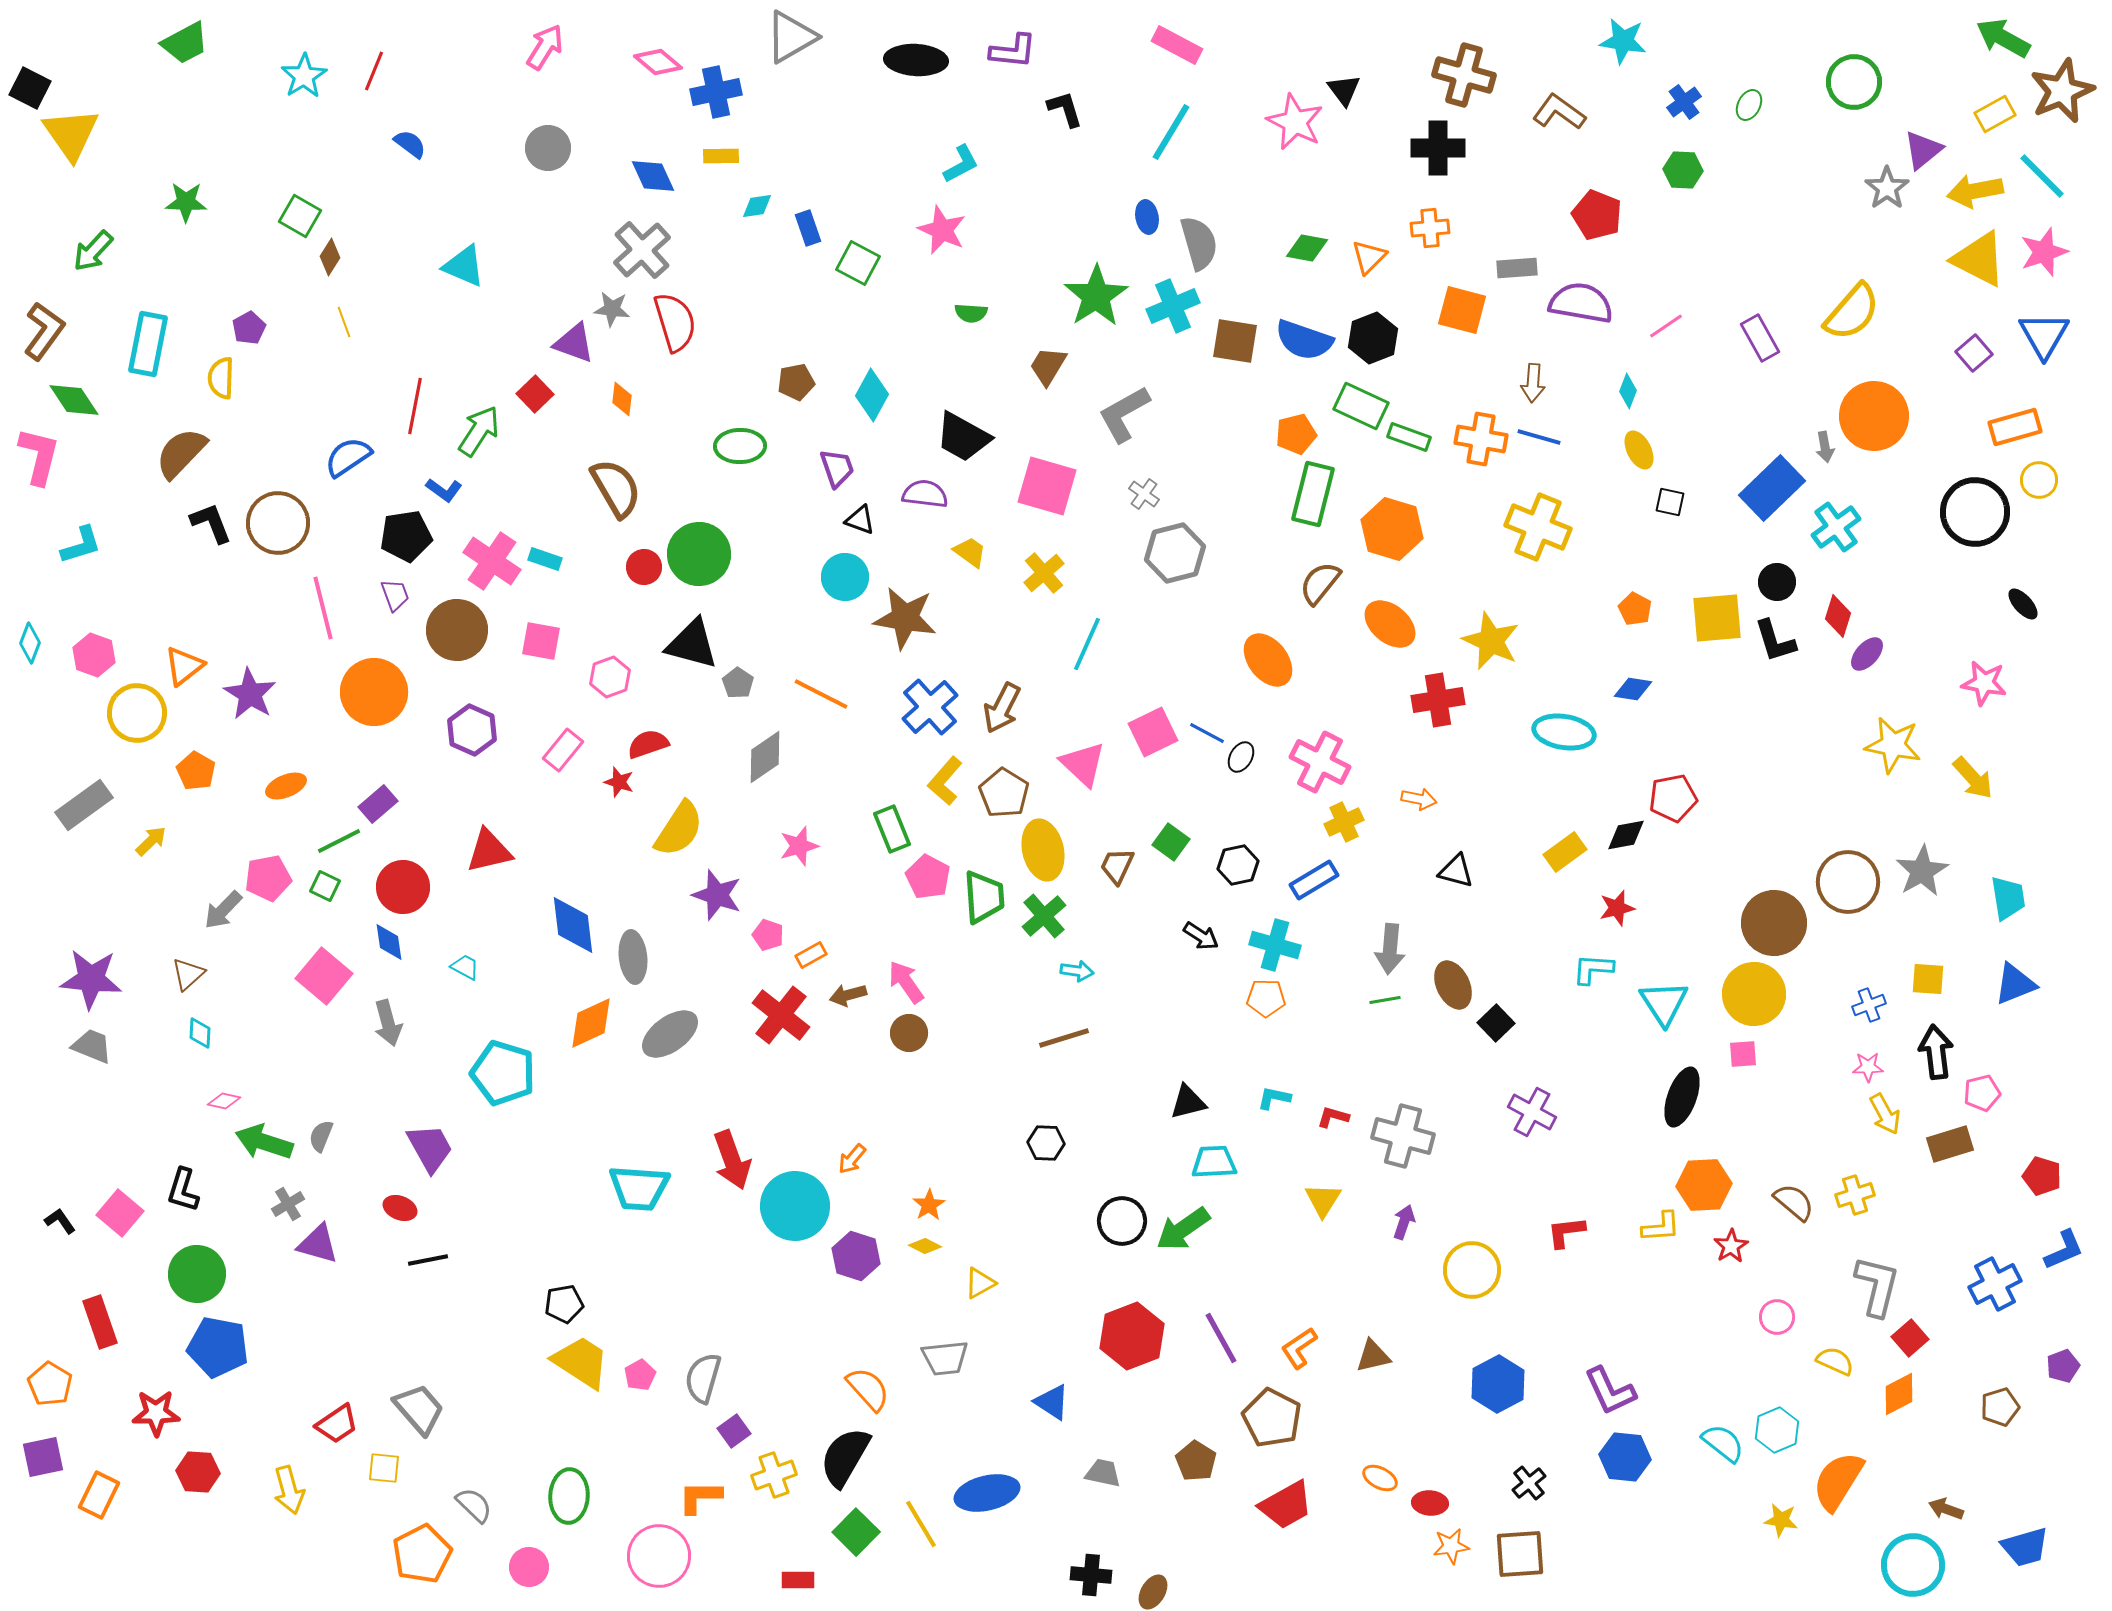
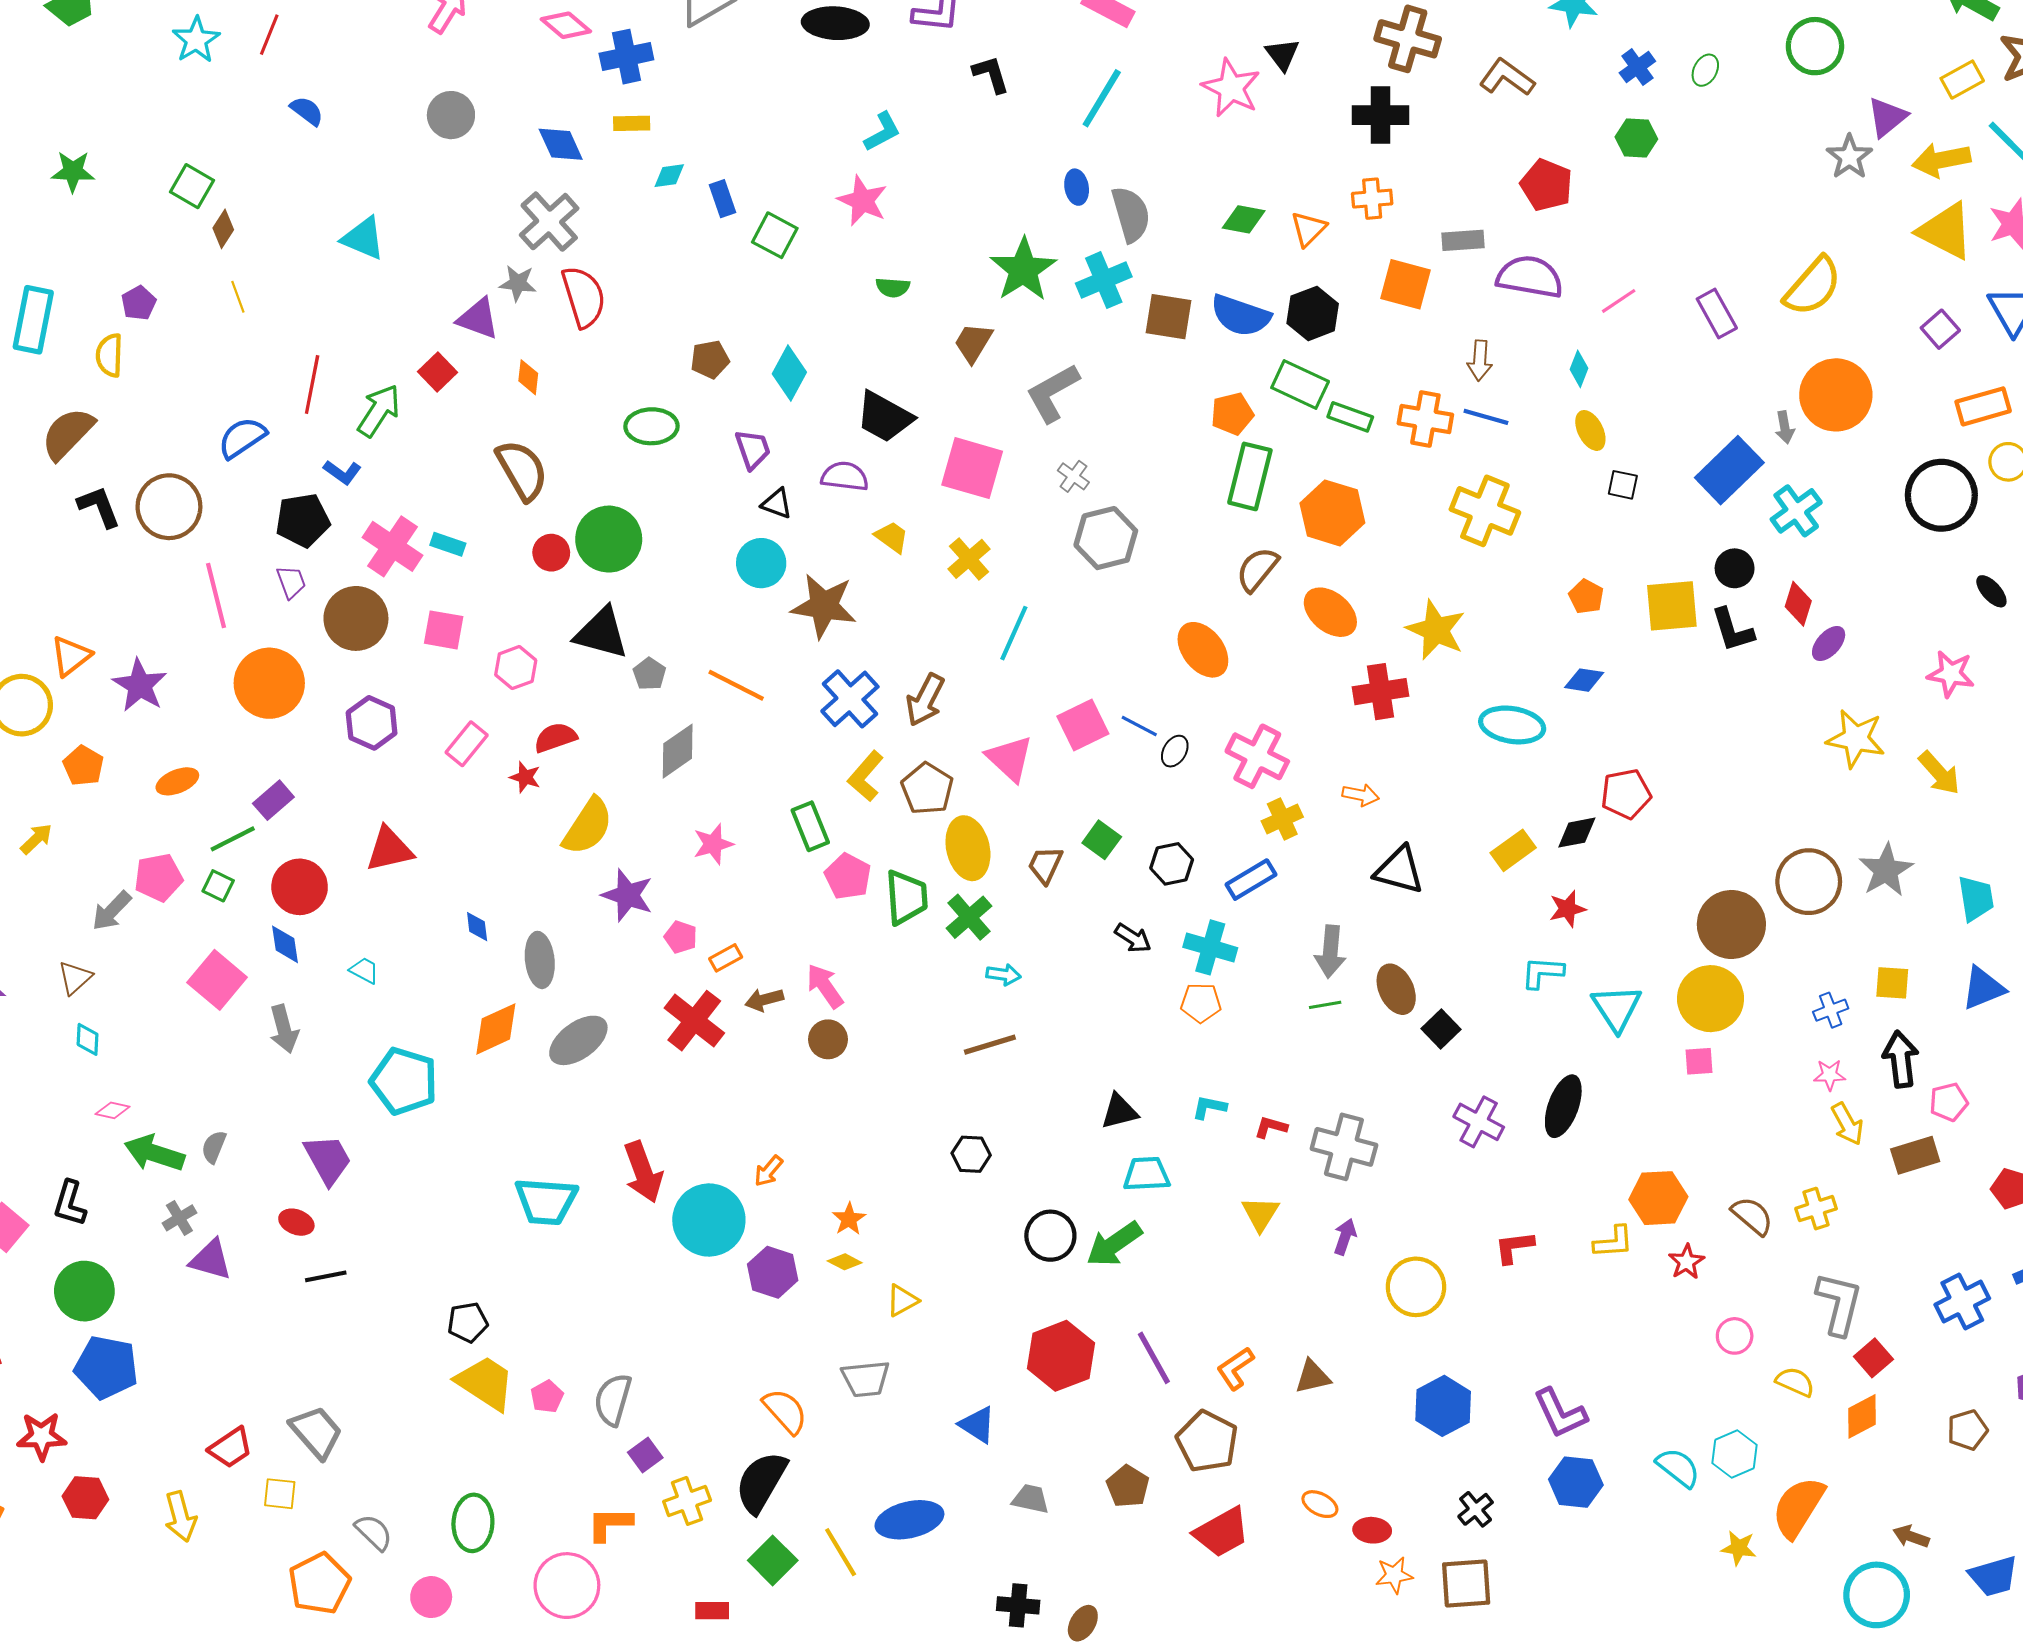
black triangle: (1456, 871) -> (1399, 870), size x1.4
blue diamond: (573, 925) -> (477, 927), size x0.5
black ellipse: (1682, 1097) -> (1563, 1106), moved

